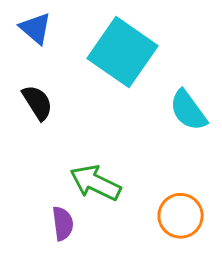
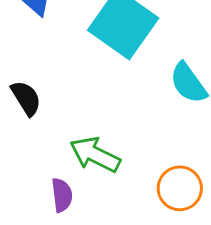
black semicircle: (37, 103) -> (26, 98), moved

